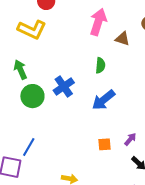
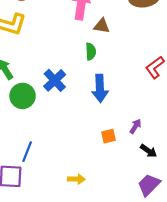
brown triangle: (122, 39) -> (102, 26), moved
blue arrow: (103, 100) -> (100, 88), turned -45

